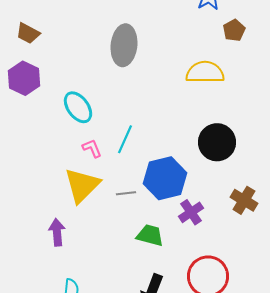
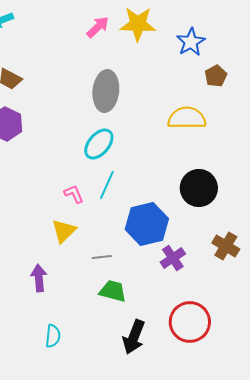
cyan ellipse: (78, 107) -> (99, 144), moved, turned 76
yellow triangle: (82, 185) -> (64, 231), size x0.7
gray line: (126, 193) -> (102, 257), moved
green trapezoid: (150, 235) -> (113, 291), moved

